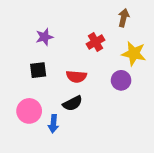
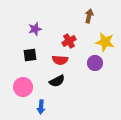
brown arrow: (124, 18) -> (89, 16), moved
red cross: (96, 42) -> (69, 41), moved
blue arrow: (53, 124) -> (41, 107), moved

